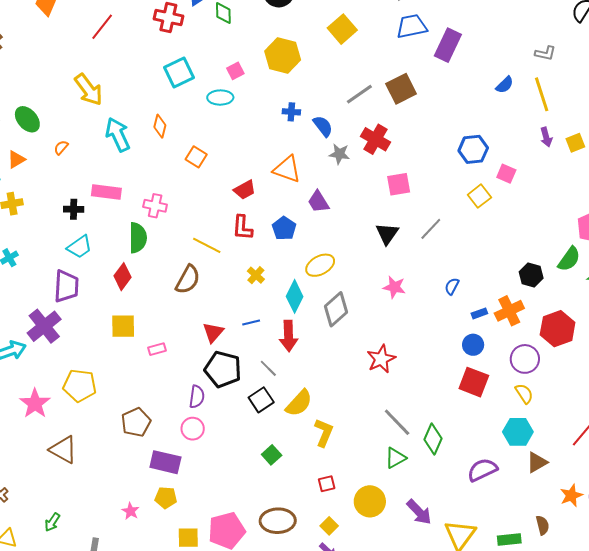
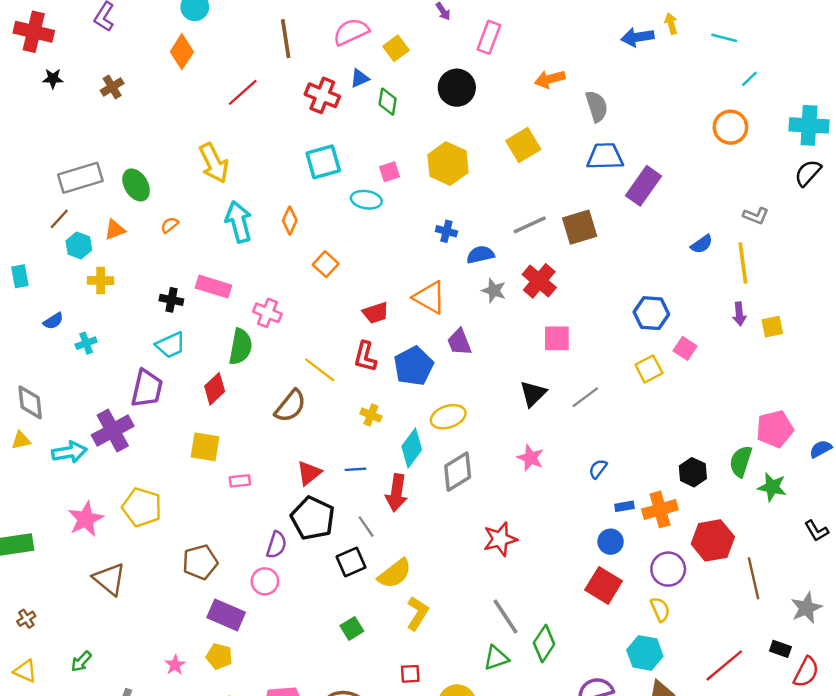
blue semicircle: (323, 126) -> (480, 255), turned -75
blue pentagon: (284, 228) -> (414, 366), size x1.4
green semicircle: (569, 259) -> (741, 461), turned 152
yellow cross: (256, 275) -> (371, 415), turned -30

